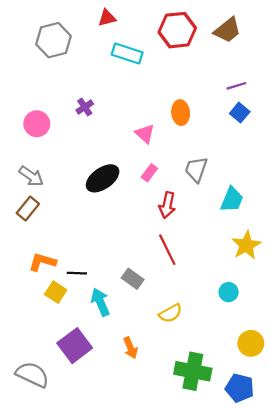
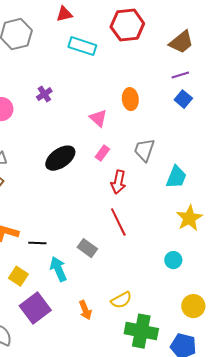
brown trapezoid: (227, 30) -> (181, 42), moved
yellow square: (56, 292) -> (18, 276), moved
yellow semicircle: (171, 313) -> (121, 300), moved

